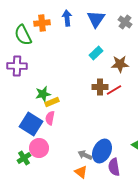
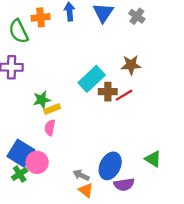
cyan rectangle: (96, 53) -> (92, 79), moved, size x1.6
blue square: (31, 124) -> (21, 153), moved
gray arrow: (85, 155) -> (81, 175), moved
purple semicircle: (114, 167) -> (124, 184), turned -90

